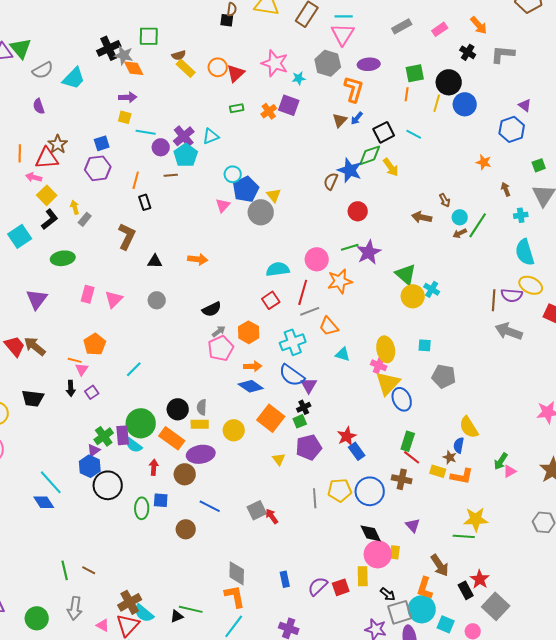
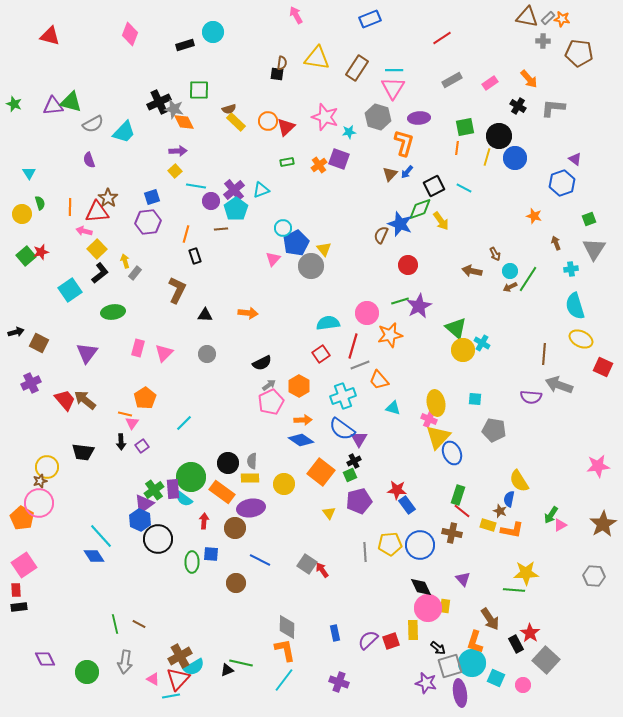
green triangle: (21, 48) -> (71, 102), turned -35
yellow square: (125, 117) -> (175, 171), turned 32
purple semicircle: (512, 295) -> (531, 397), moved
red star: (347, 436) -> (397, 490), turned 30
purple triangle: (94, 450) -> (144, 504), size x1.5
gray square: (257, 510) -> (307, 564), turned -30
cyan semicircle: (144, 613) -> (194, 667), turned -70

